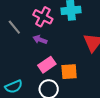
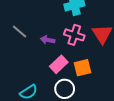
pink cross: (43, 17) -> (74, 35), moved

